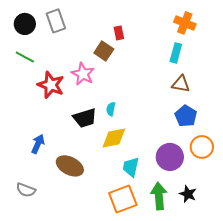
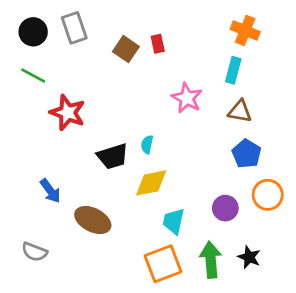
brown square: (104, 51) -> (126, 49), moved
pink star: (83, 74) -> (187, 98), moved
blue arrow: (38, 144) -> (50, 191), turned 120
purple circle: (170, 157) -> (225, 208), size x0.7

